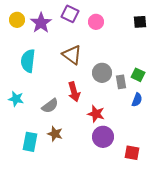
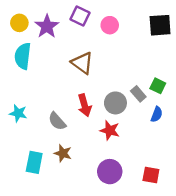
black square: (140, 22) -> (160, 25), size x1.5
cyan semicircle: (28, 61) -> (23, 56), moved
gray circle: (102, 73) -> (115, 103), moved
gray rectangle: (121, 82) -> (138, 94), turned -32
gray semicircle: (50, 106) -> (57, 121), turned 84
purple circle: (103, 137) -> (110, 172), moved

